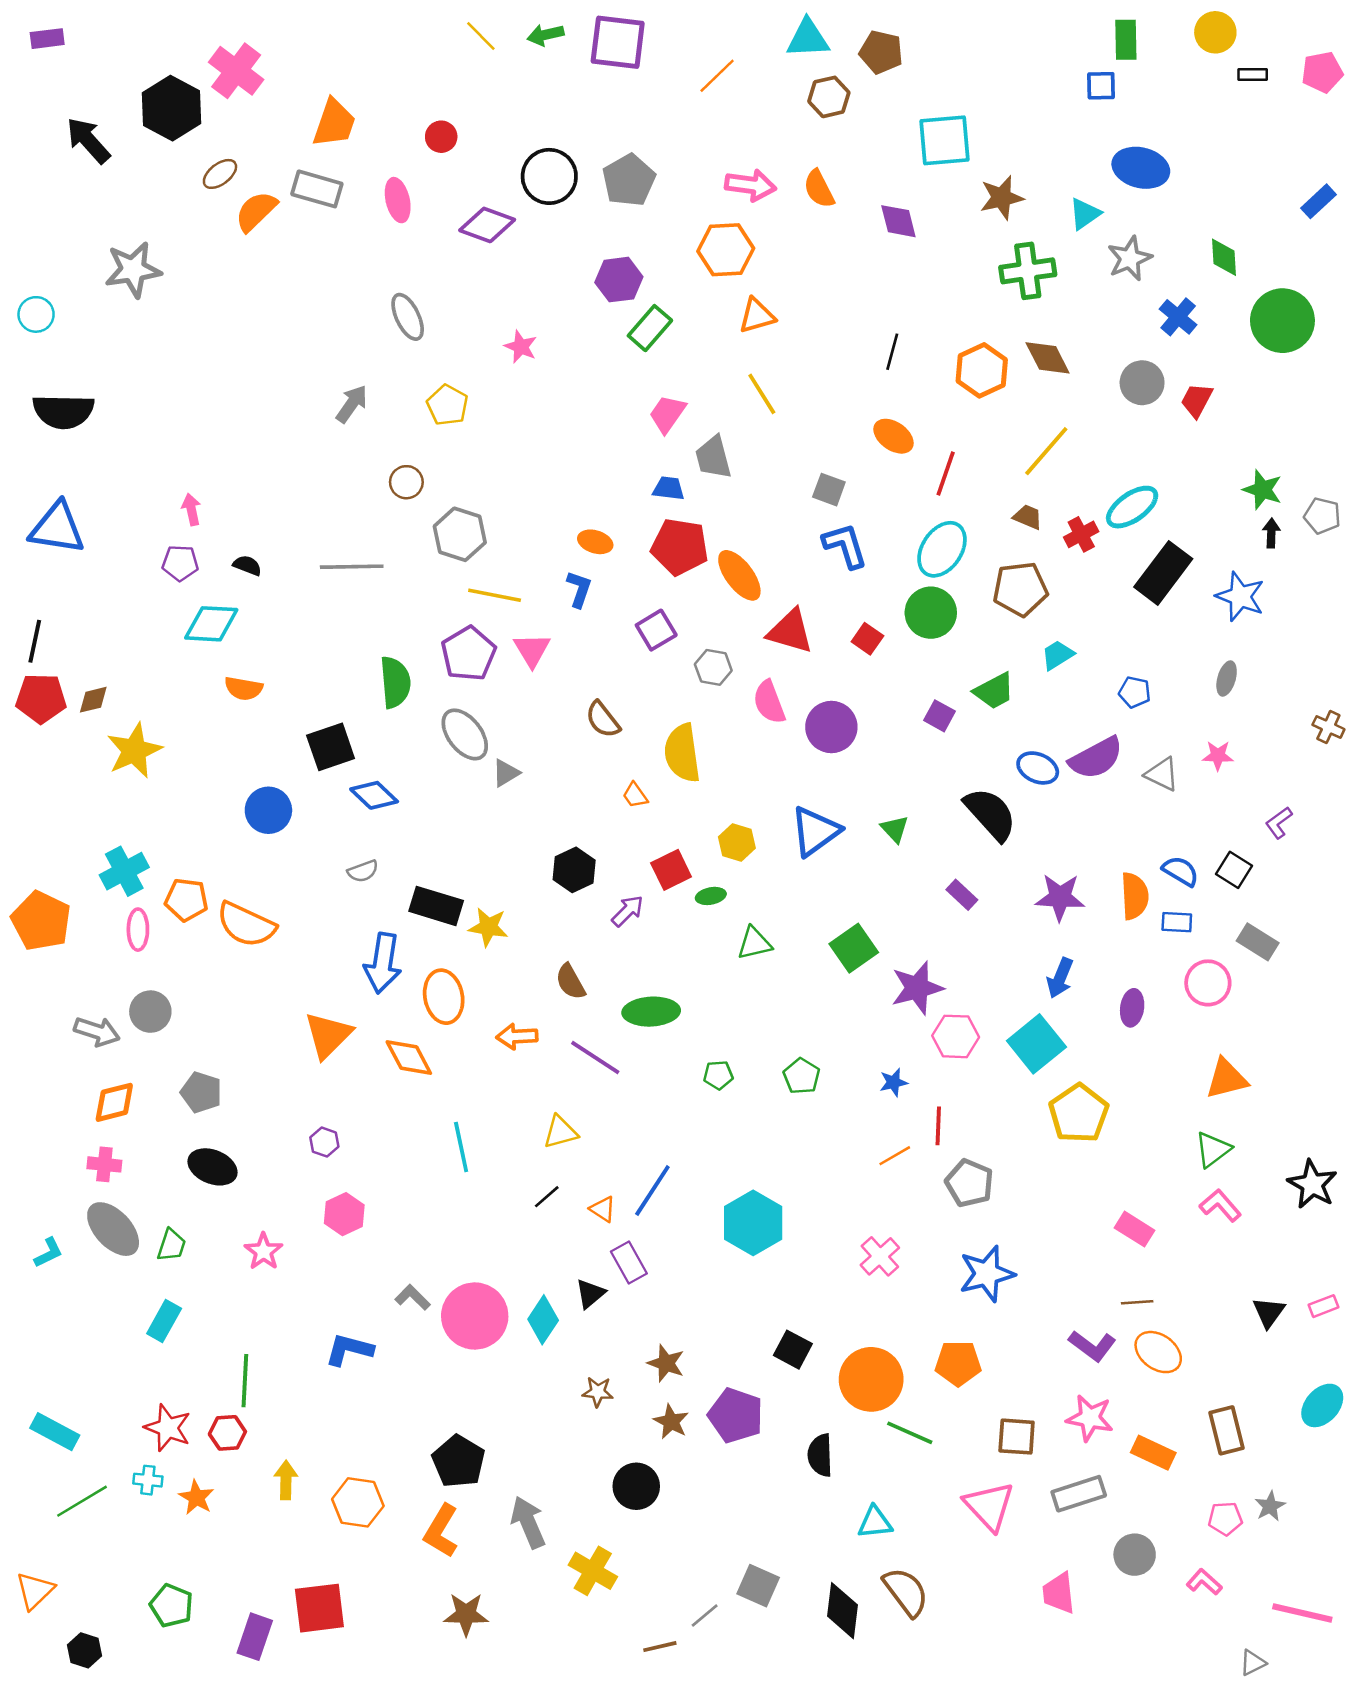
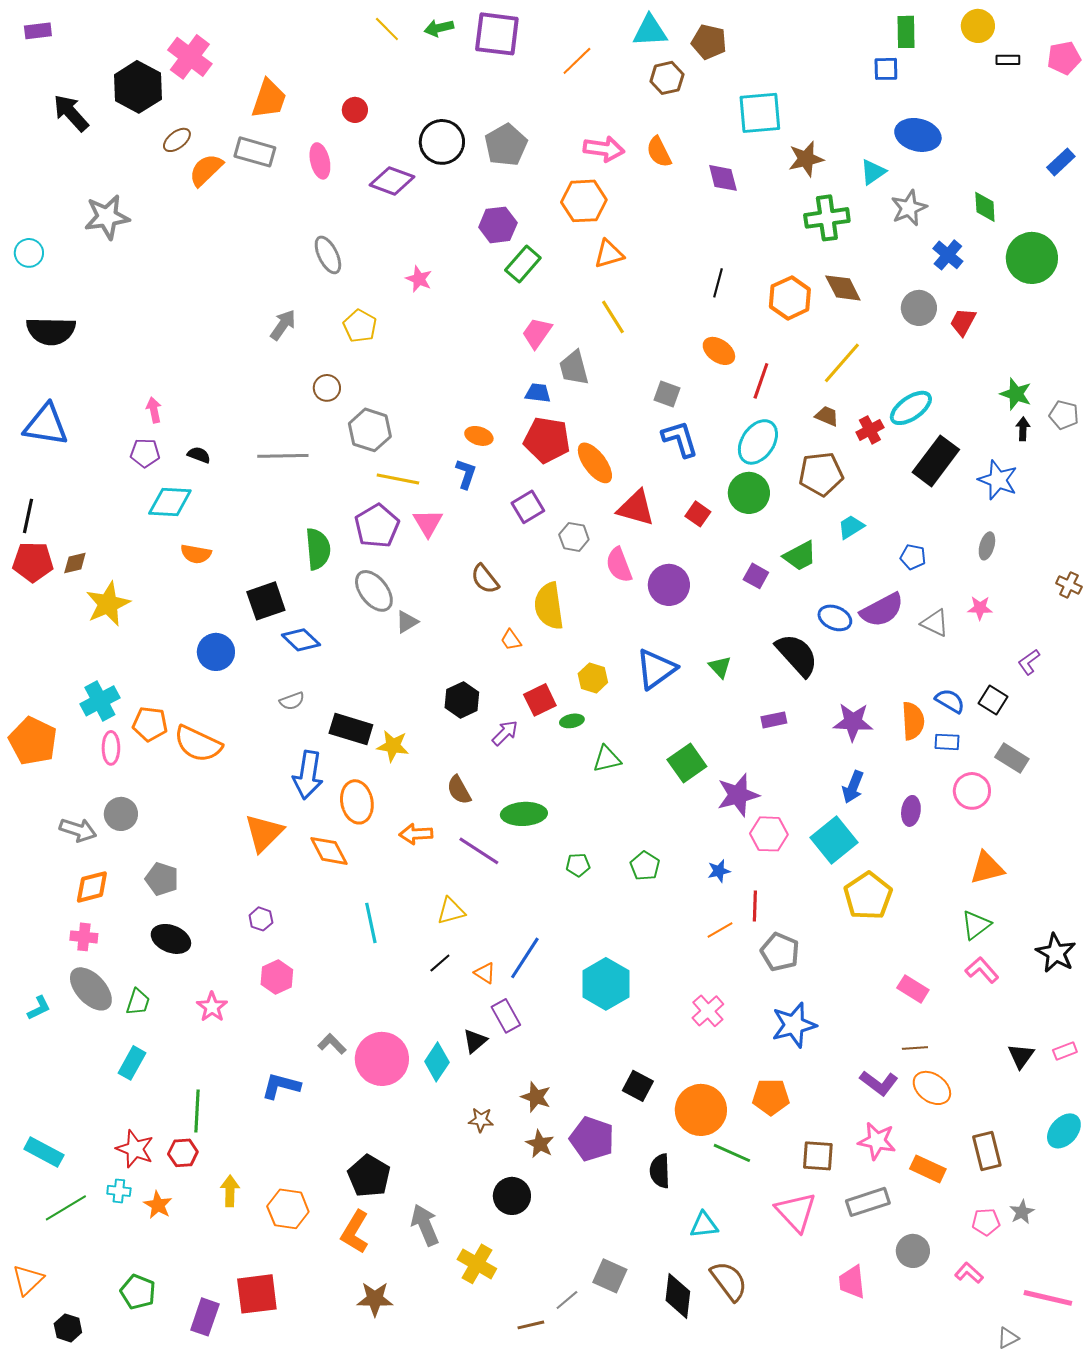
purple rectangle: (962, 895) -> (774, 720), turned -55

